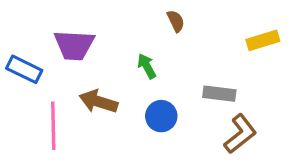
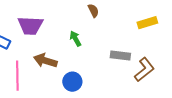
blue circle: (161, 116) -> (72, 82), moved
brown L-shape: (240, 134) -> (144, 70), moved

